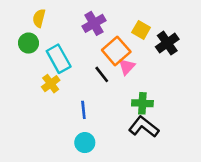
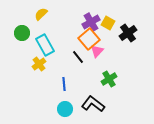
yellow semicircle: (39, 18) -> (41, 14), moved, turned 32
purple cross: (94, 23) -> (91, 22), moved
green cross: (142, 103) -> (109, 79), turned -35
black L-shape: (144, 127) -> (93, 104), moved

